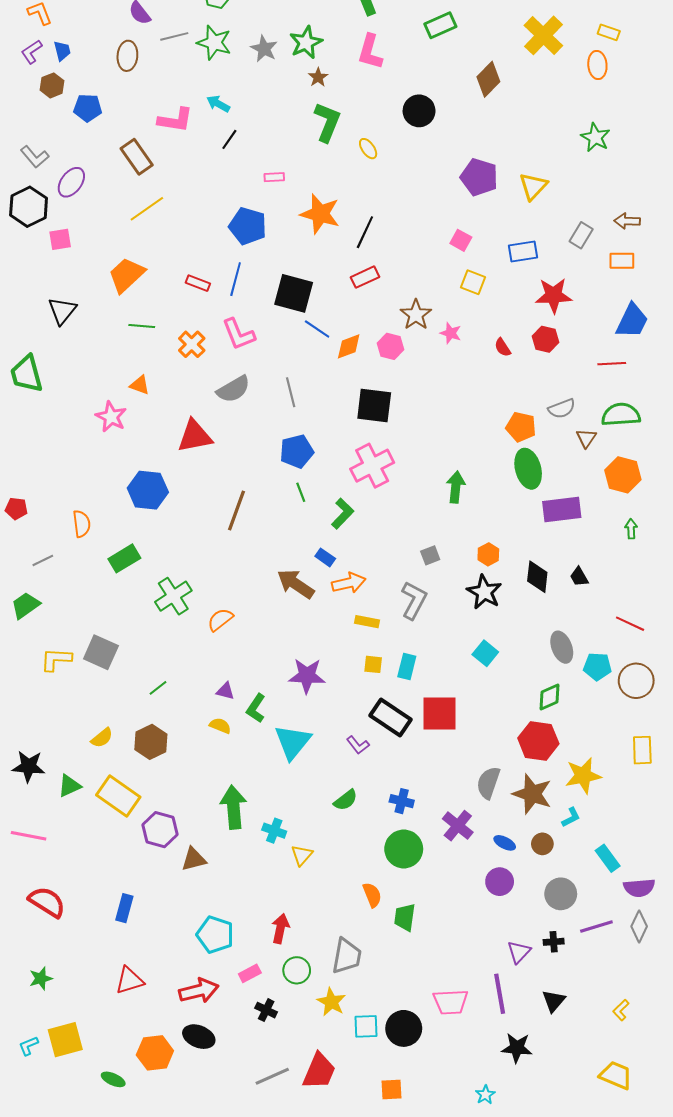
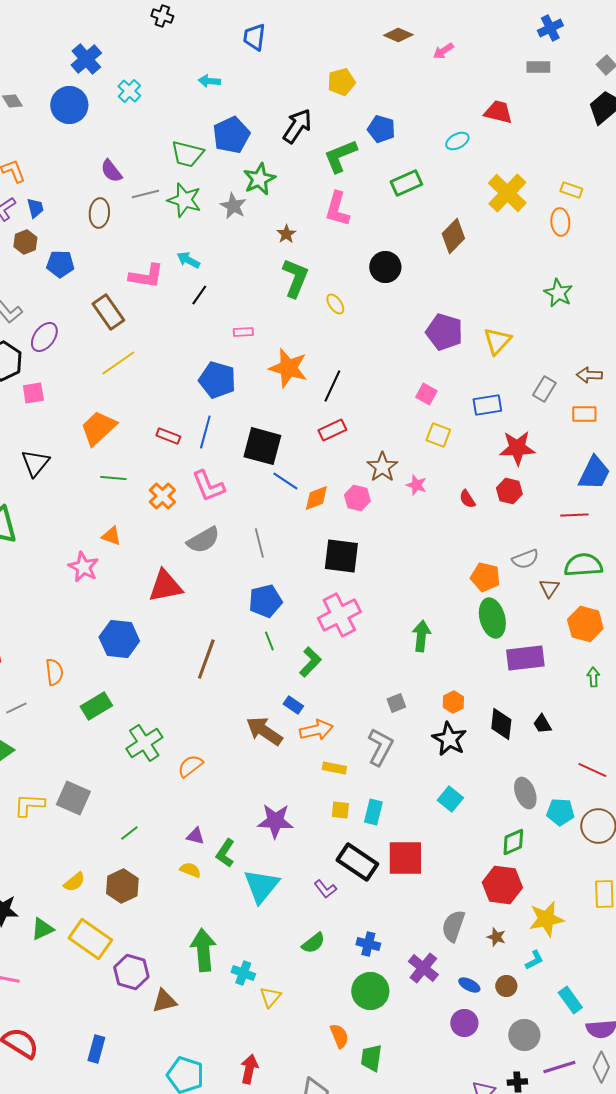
green star: (306, 43) -> (259, 179), moved
brown star: (532, 794) -> (496, 937), size x0.5

